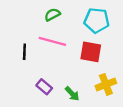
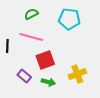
red square: (91, 52) -> (45, 60), moved, turned -30
green arrow: (72, 94) -> (48, 82), turned -32

